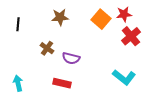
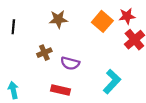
brown cross: (47, 48) -> (44, 53), turned 32
cyan L-shape: (124, 77) -> (112, 82), moved, turned -85

